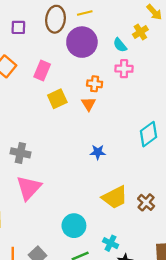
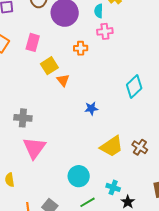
cyan semicircle: (120, 45) -> (99, 11), turned 48
orange triangle: (89, 104) -> (63, 80), moved

